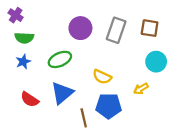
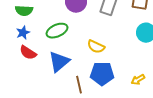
yellow arrow: (141, 89) -> (138, 80), moved
red semicircle: (30, 99) -> (28, 53), moved

